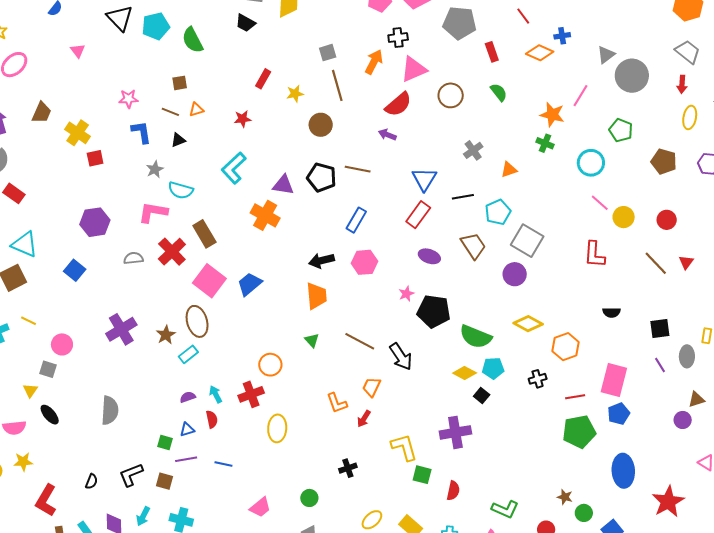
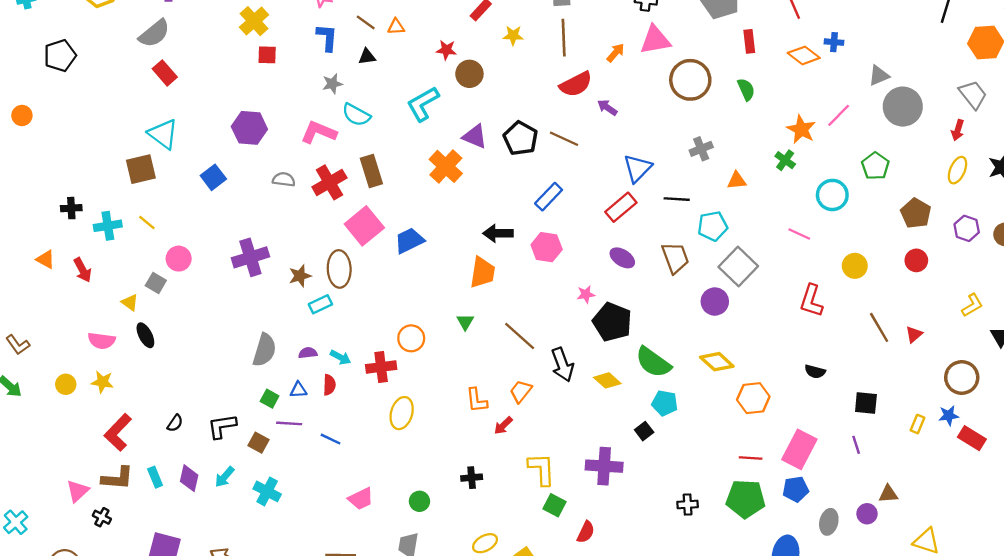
orange arrow: (374, 62) -> (616, 53), moved, size x0.7
brown circle: (451, 95) -> (690, 80), size x1.4
red semicircle: (398, 104) -> (576, 84), moved
brown circle: (321, 125) -> (469, 74), moved
pink line: (600, 203) -> (799, 234), moved, turned -30
red circle: (667, 220) -> (916, 260), moved
gray ellipse: (687, 356) -> (829, 522), moved
yellow diamond: (465, 373) -> (607, 380), moved
black cross: (538, 379) -> (688, 504), moved
yellow triangle: (30, 390) -> (130, 303), turned -42
cyan arrow: (216, 394) -> (341, 357), turned 132
gray semicircle: (110, 410) -> (264, 350), moved

